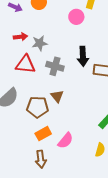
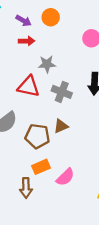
red arrow: (21, 37) -> (27, 41), moved
brown triangle: (57, 96) -> (61, 126), turned 40
brown arrow: (41, 159) -> (26, 188), moved

